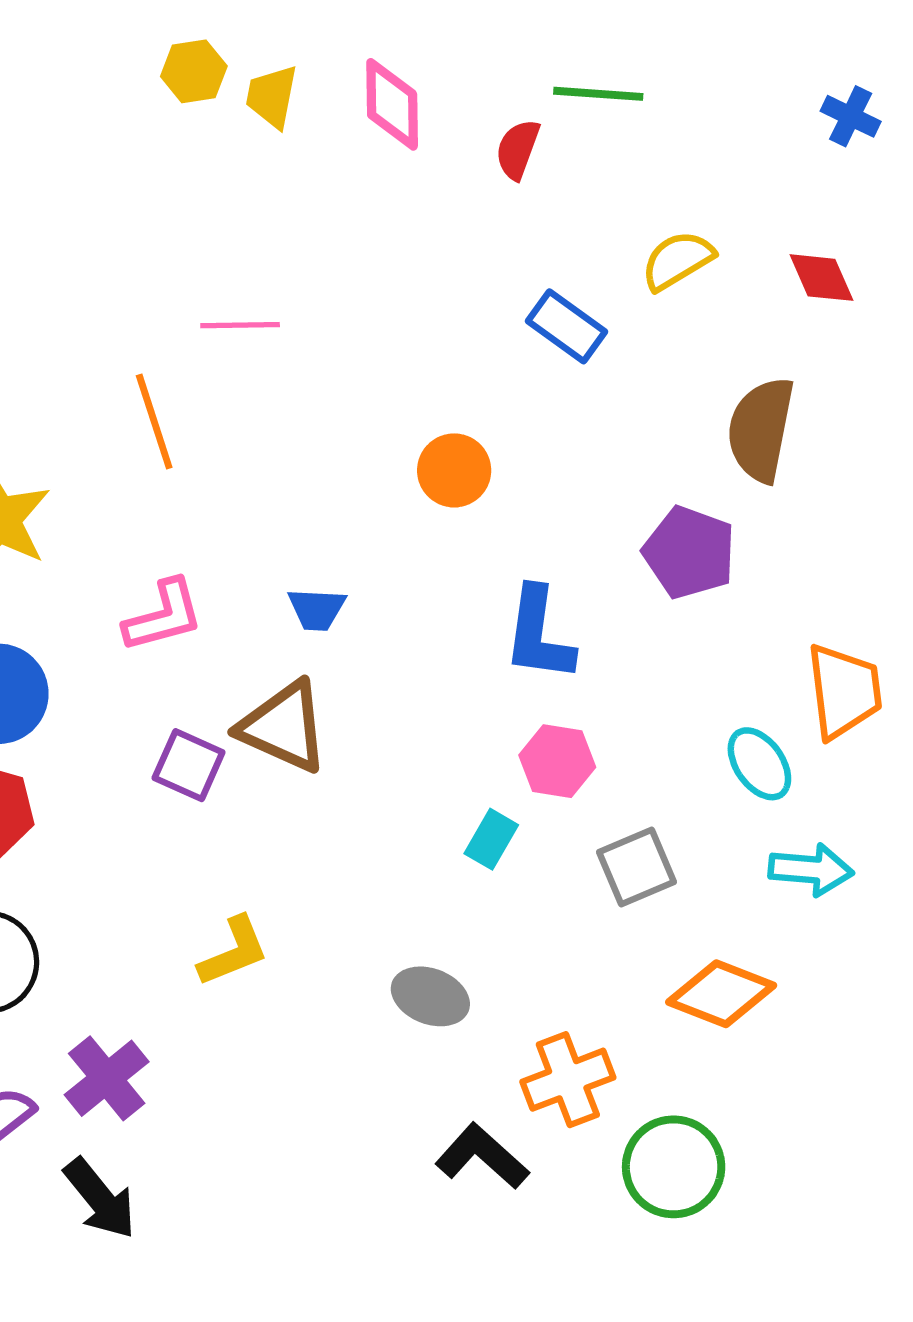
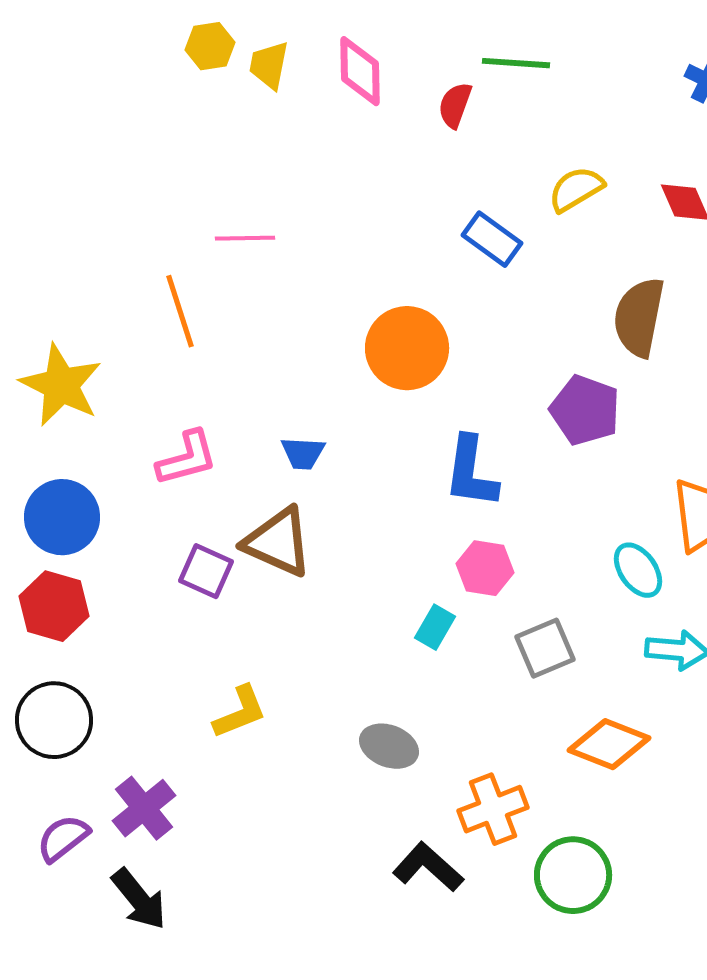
orange circle: (454, 470) -> (407, 348), size x1.5

